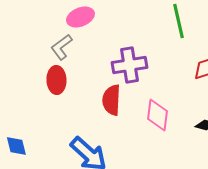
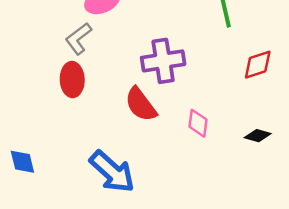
red semicircle: (111, 100) -> (141, 104), turned -40
pink diamond: (157, 115) -> (198, 123), size x0.7

